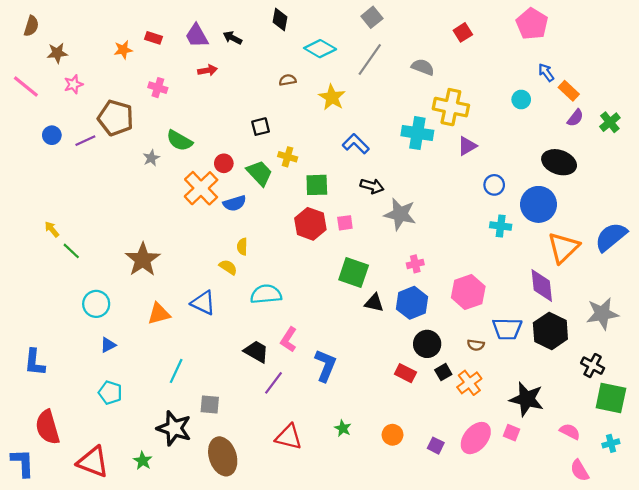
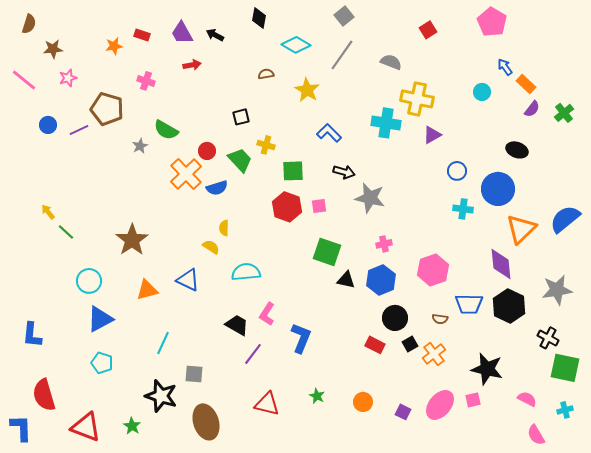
black ellipse: (559, 162) -> (517, 150), size x0.7
blue triangle: (108, 345) -> (100, 319), size x1.8
pink square: (511, 433) -> (473, 400), turned -35

